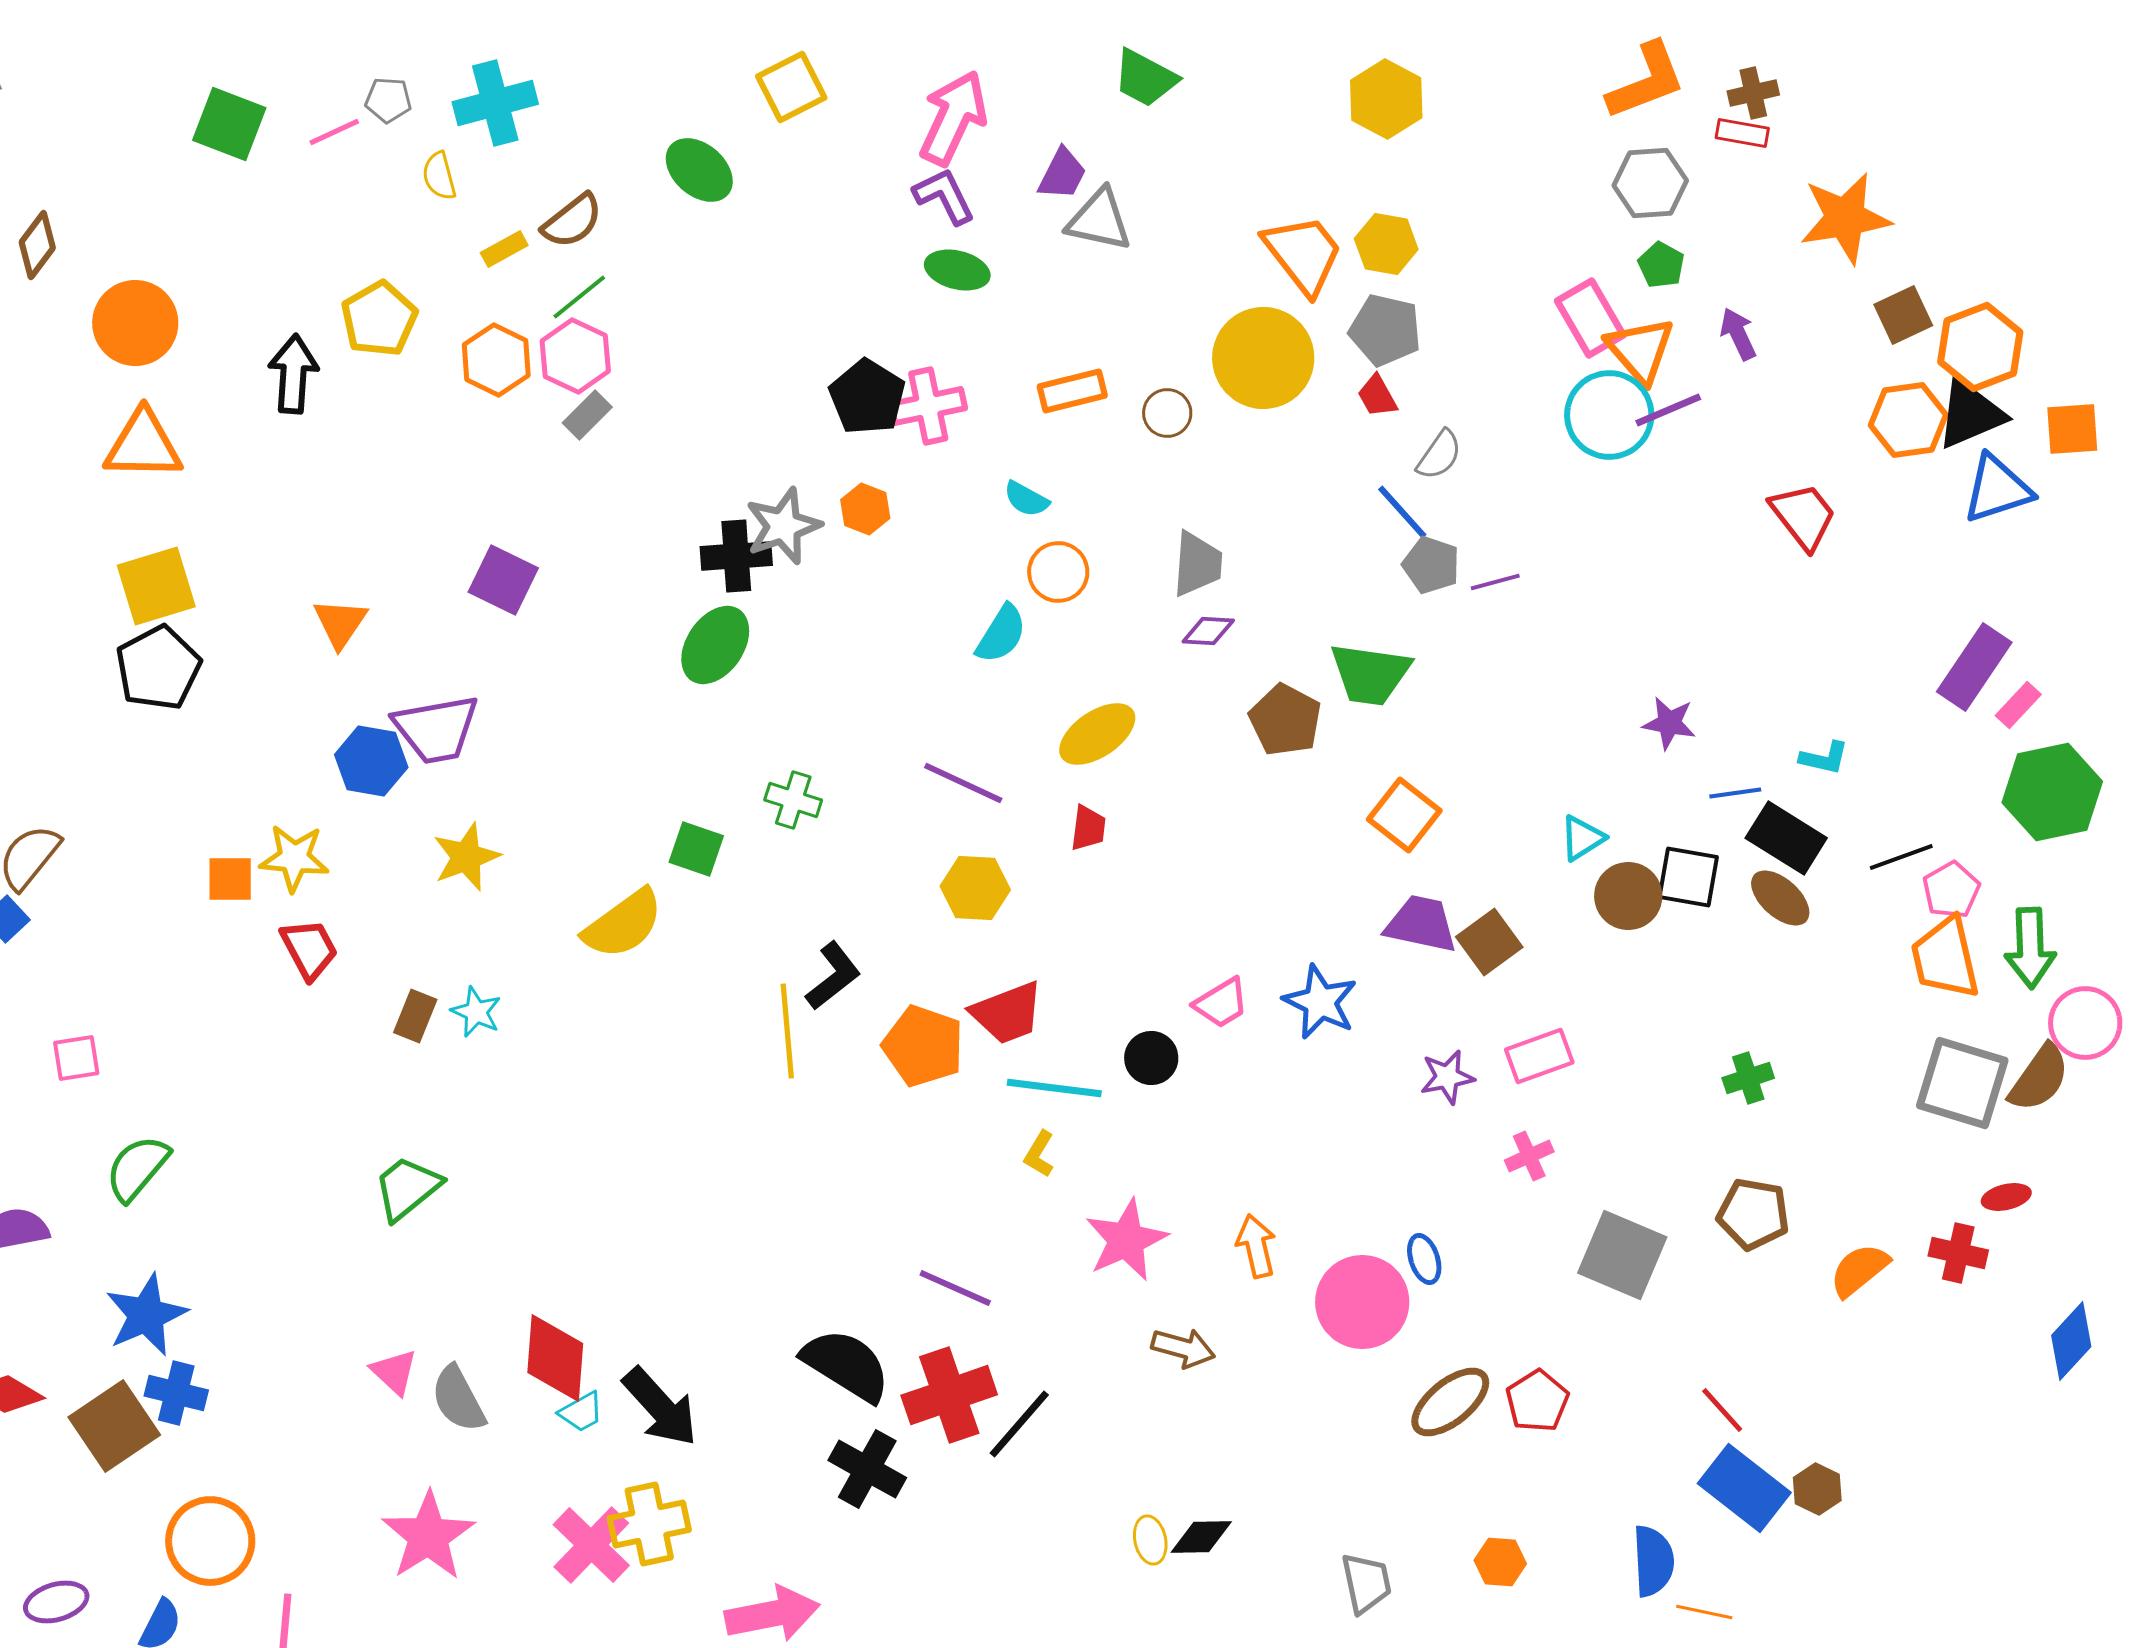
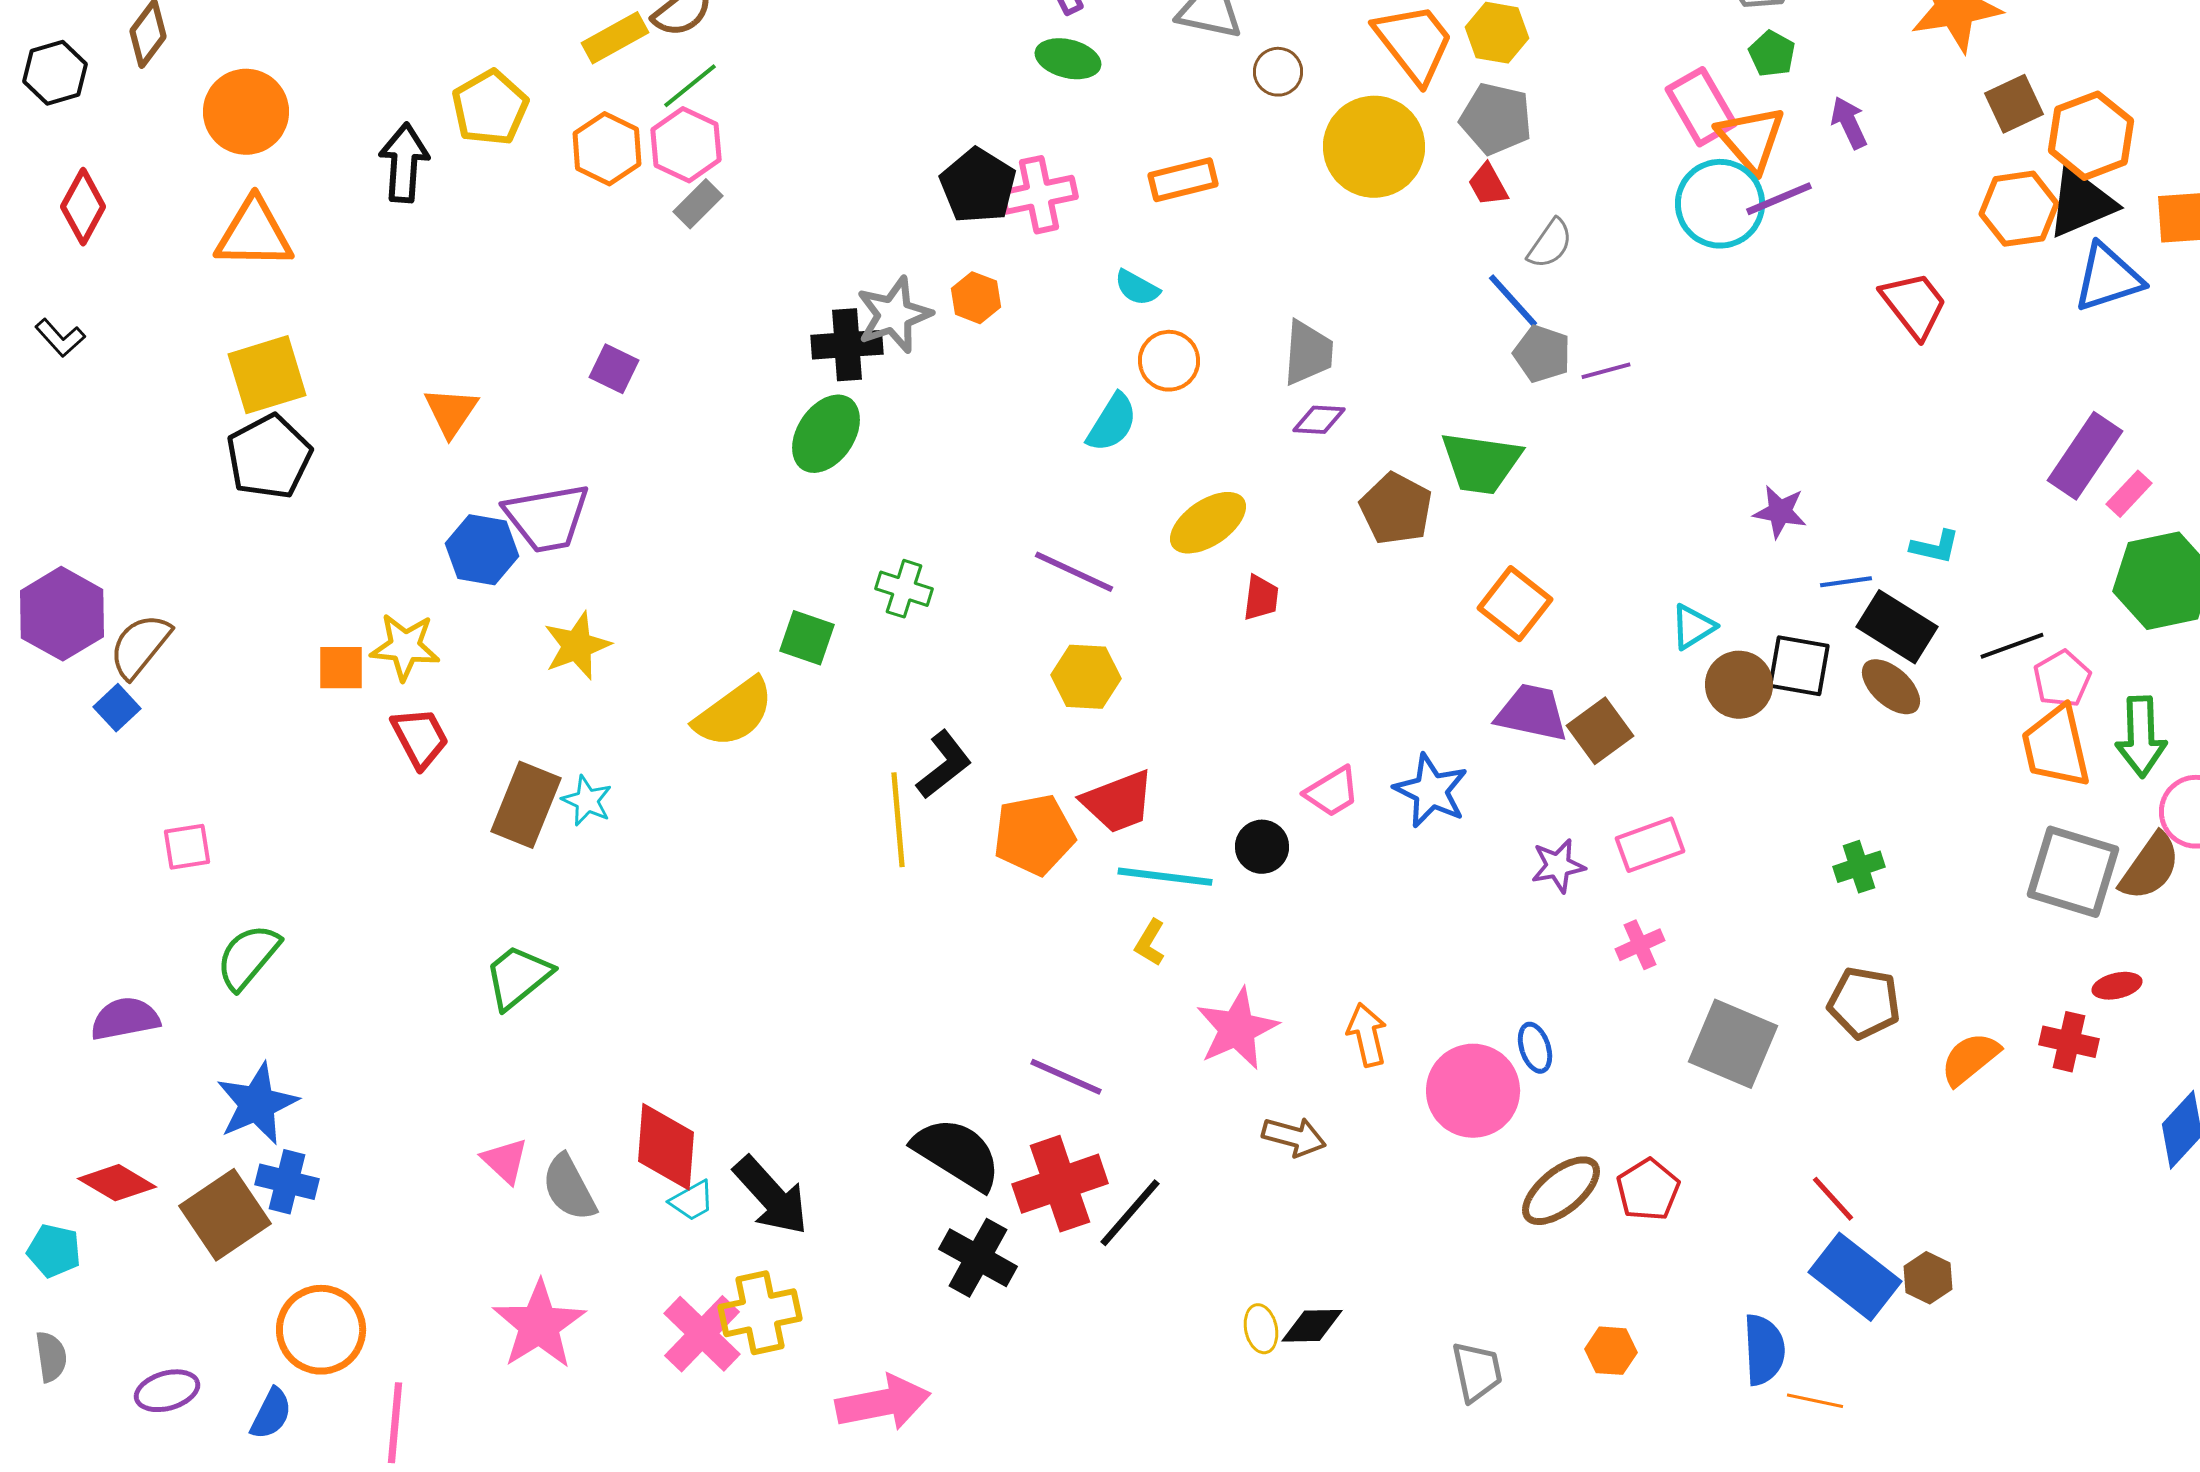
yellow rectangle: (504, 249) -> (615, 38), size x1.4
brown circle: (1167, 413) -> (1278, 72), moved
purple square: (503, 580) -> (614, 369), size x0.7
red trapezoid: (1088, 828) -> (1261, 598), moved
brown rectangle: (415, 1016) -> (526, 805), size x1.6
orange pentagon: (923, 1046) -> (1034, 835), turned -30

